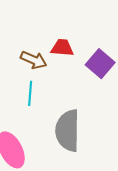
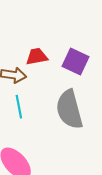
gray semicircle: (68, 131) -> (69, 109), moved

